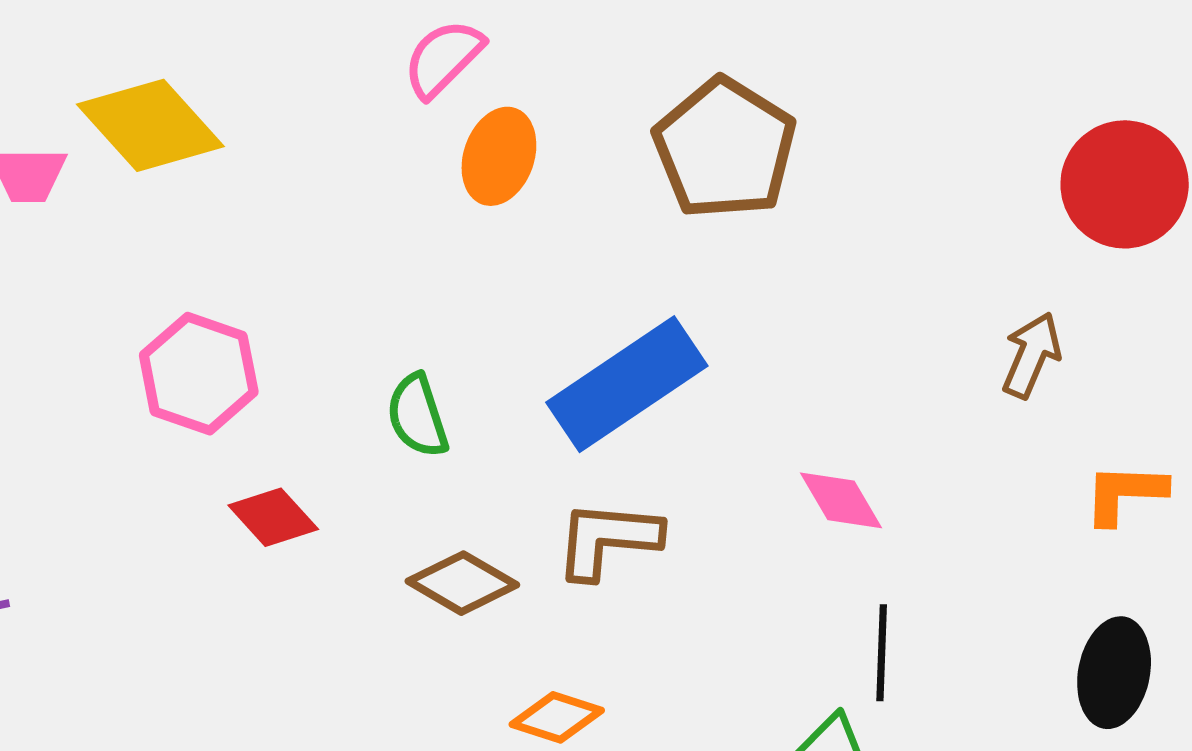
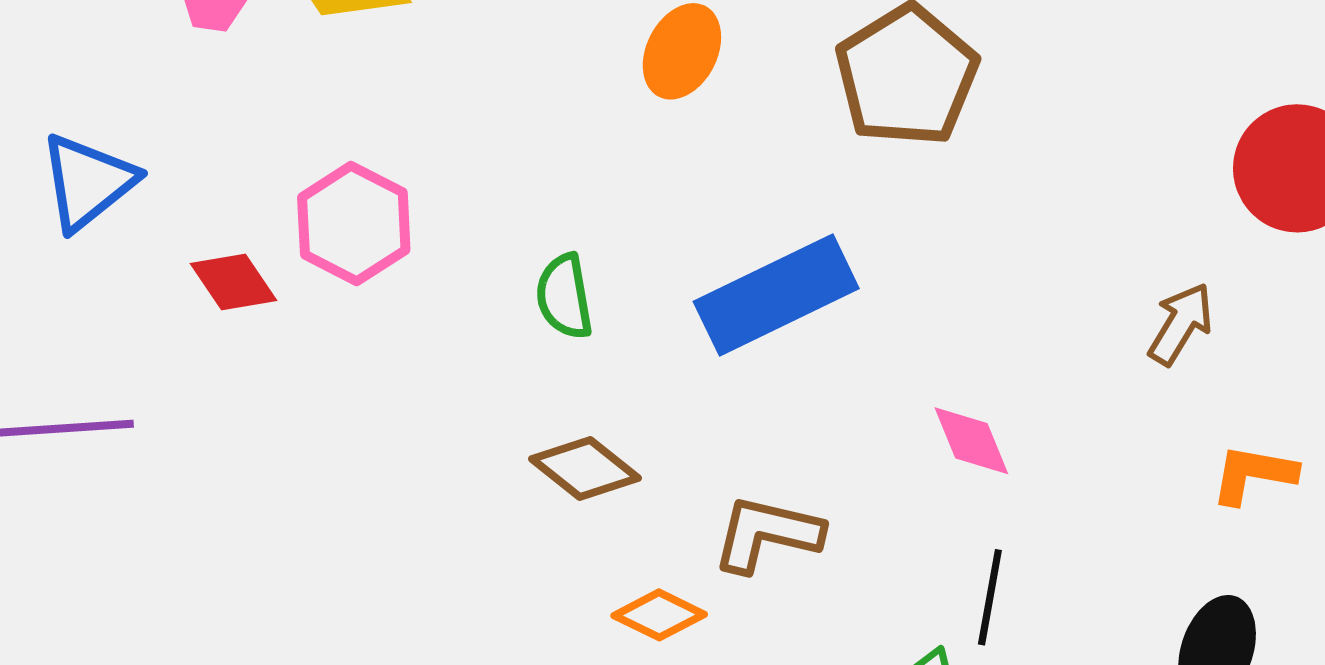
red diamond: (273, 517) -> (234, 282), moved
brown L-shape: (608, 539) -> (767, 534), moved

